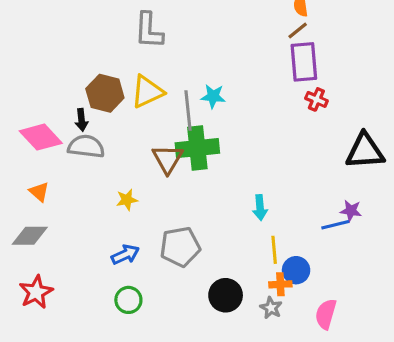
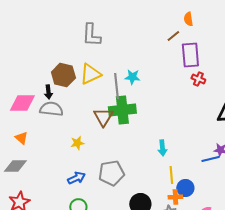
brown line: (298, 31) -> (173, 36), moved
pink diamond: (41, 137) -> (22, 103), turned -48

